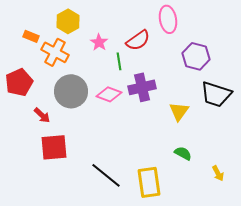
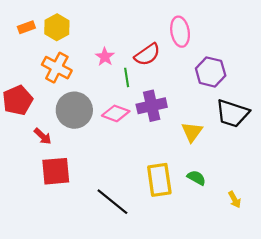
yellow hexagon: (68, 21) -> (57, 27), moved
orange rectangle: (31, 36) -> (26, 27), moved, turned -42
yellow rectangle: (149, 182) -> (159, 180), moved

